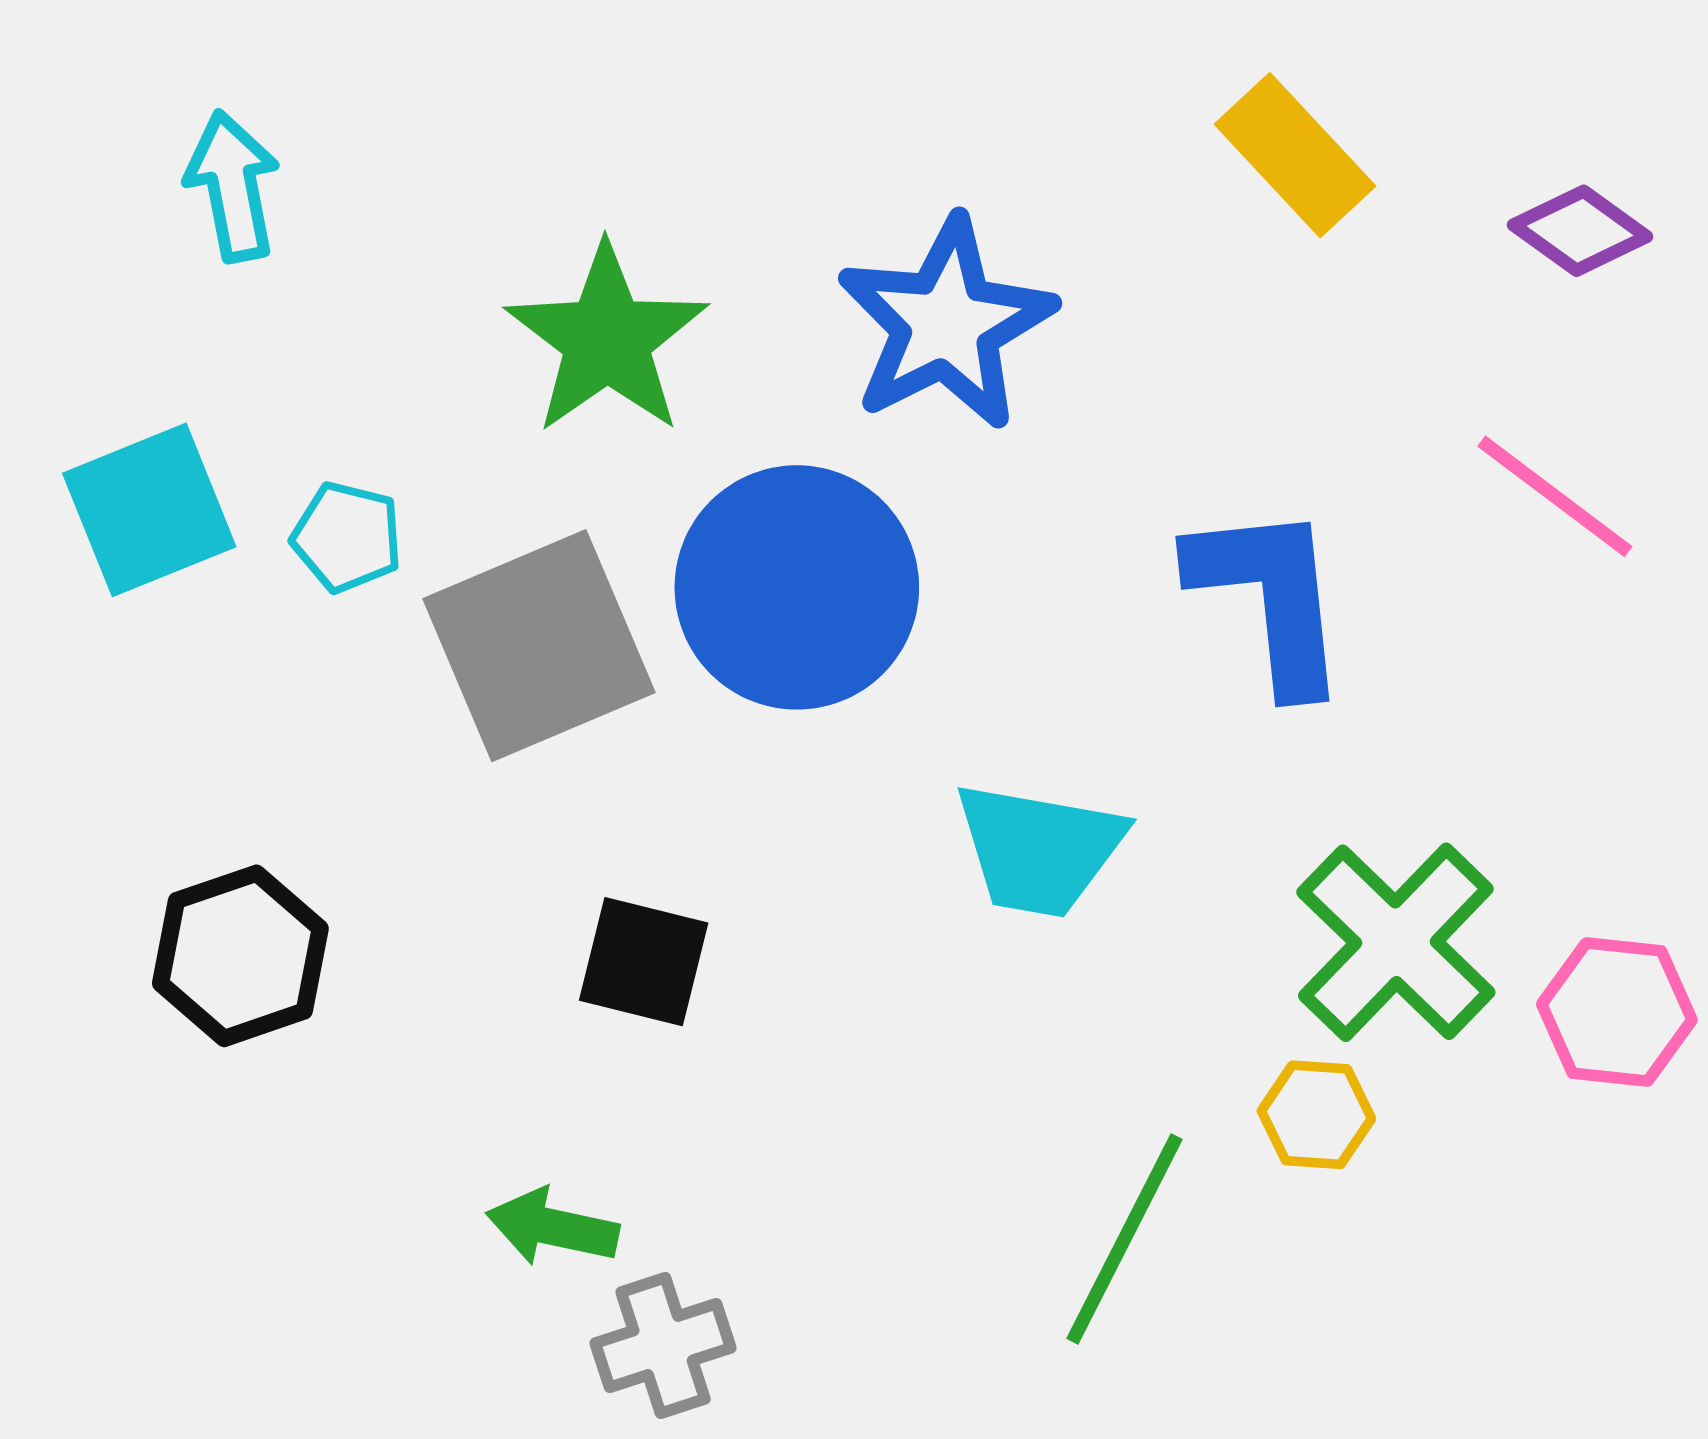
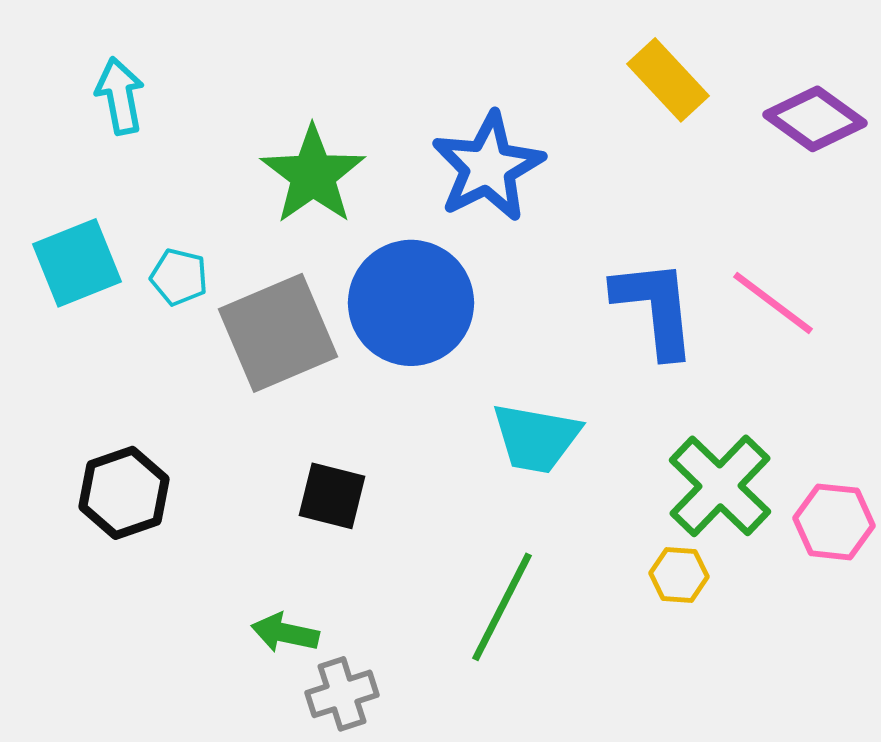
purple diamond: (1580, 231) -> (815, 119), size x1.4
pink line: (1555, 496) -> (773, 303), moved
green line: (1124, 1239) -> (502, 607), moved

